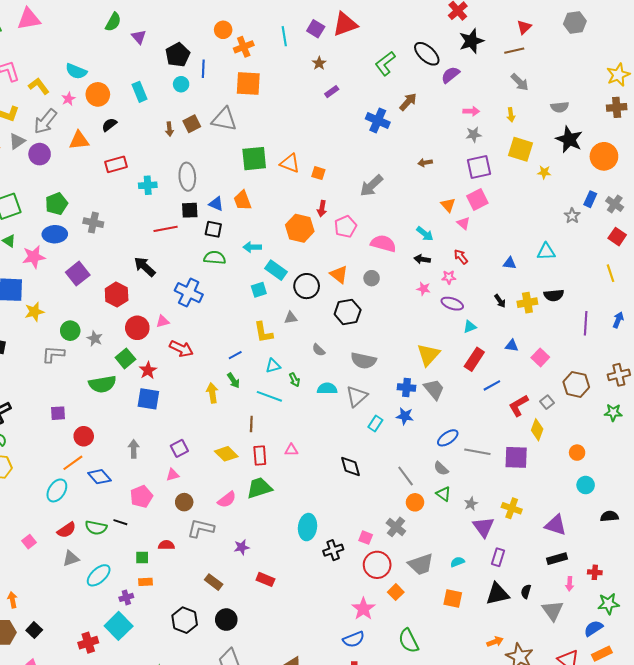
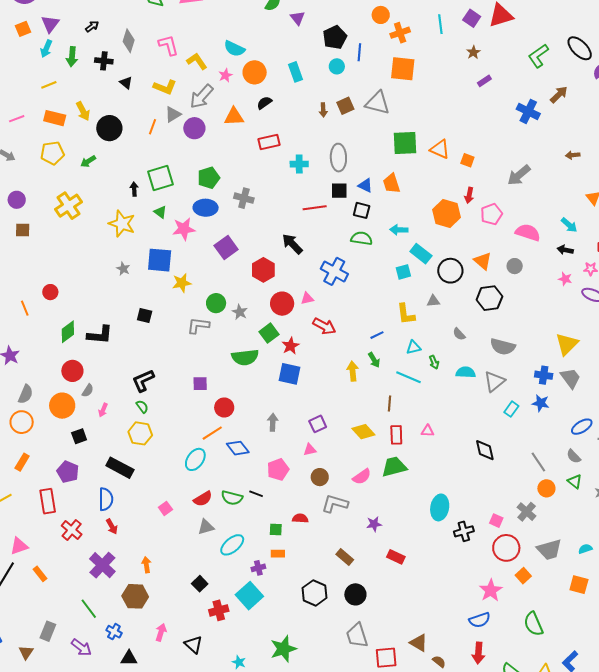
black square: (34, 630) -> (200, 584), moved

